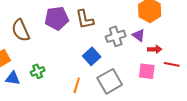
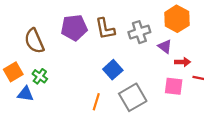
gray cross: (116, 36) -> (139, 32), moved
green cross: (38, 71) -> (40, 76), moved, turned -32

